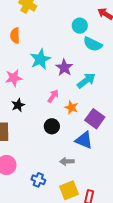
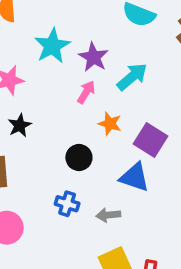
pink arrow: (53, 96) -> (86, 92), moved
blue cross: (38, 180) -> (67, 204), moved

